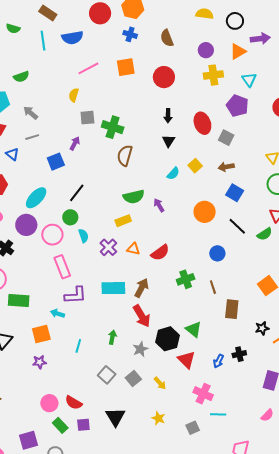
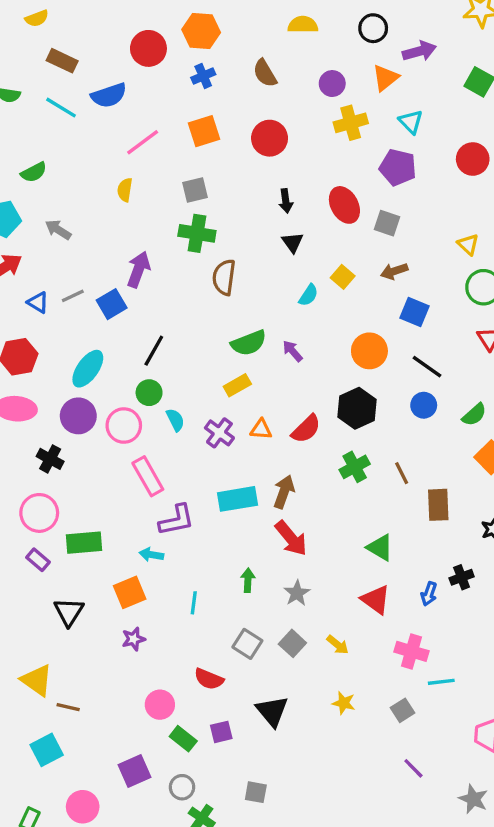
yellow semicircle: (205, 14) -> (303, 25), moved
blue cross: (130, 34) -> (203, 76), turned -32
cyan line: (43, 41) -> (61, 108), turned -42
gray square: (87, 118) -> (195, 190), moved
gray line: (32, 137) -> (73, 296), moved
purple arrow: (75, 143) -> (138, 269), size x1.5
green semicircle: (265, 234) -> (474, 415), moved
blue circle: (217, 253) -> (424, 405), moved
black hexagon: (167, 339) -> (357, 408), moved
red semicircle: (74, 403) -> (209, 679), moved

